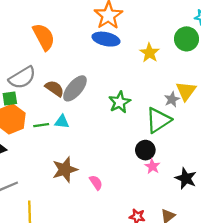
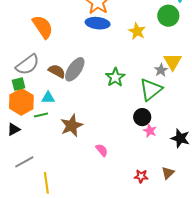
cyan triangle: (62, 122) -> (48, 98), moved
green line: (41, 125) -> (41, 115), moved
brown star: (65, 170) -> (72, 126), moved

